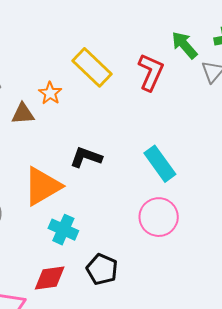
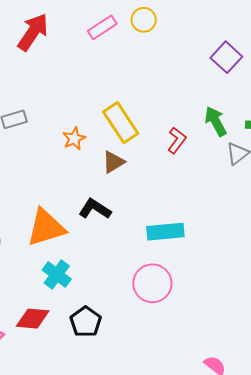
red L-shape: (151, 72) -> (177, 140), size x0.7
brown triangle: (23, 114) -> (113, 162), moved, turned -40
cyan rectangle: (160, 164) -> (165, 232), turned -72

